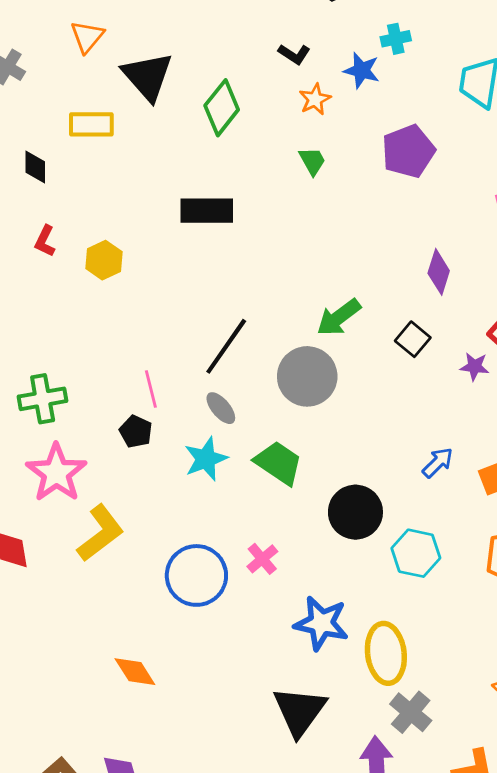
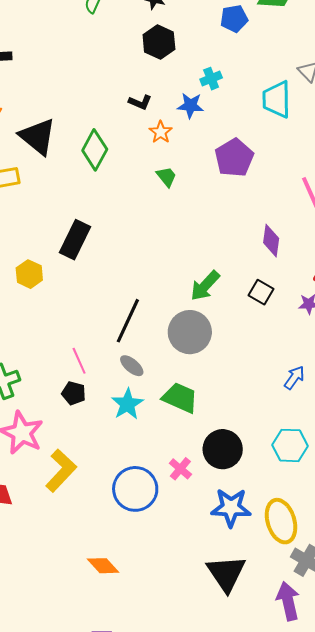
black rectangle: (207, 211) -> (75, 240), moved, turned -54
black circle: (355, 512) -> (223, 449), moved

